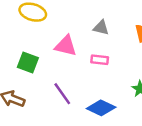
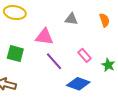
pink rectangle: (100, 60) -> (85, 55), moved, turned 48
purple line: (62, 94) -> (54, 61), moved

